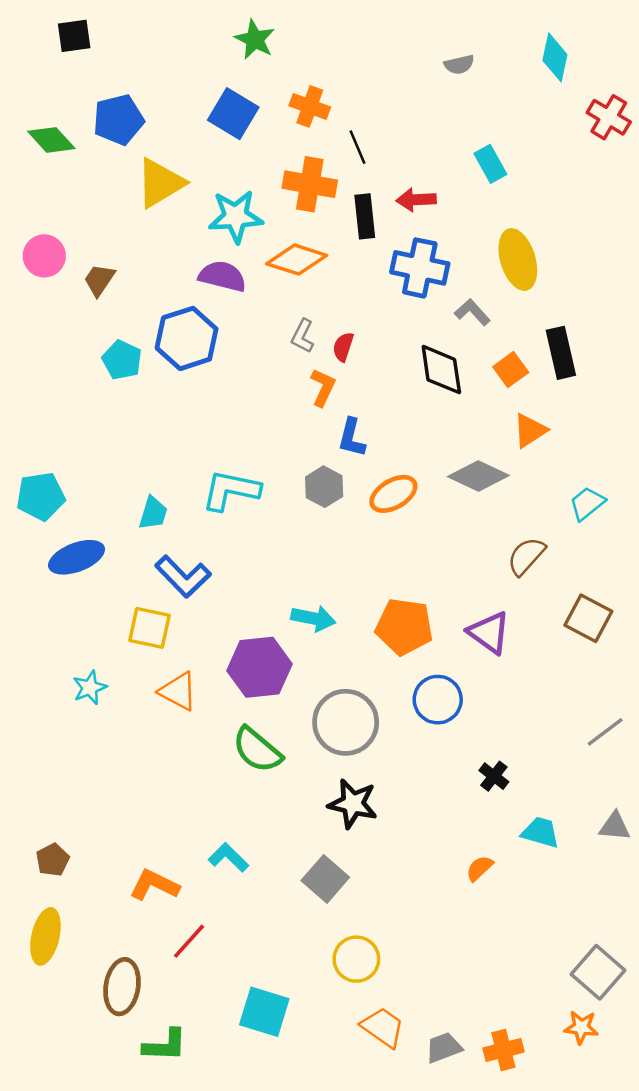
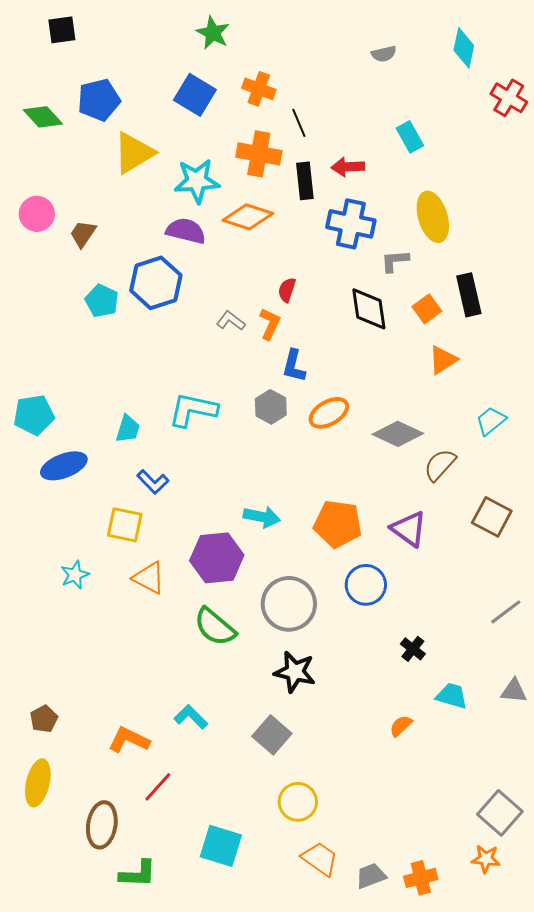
gray L-shape: (472, 312) -> (395, 261), turned -52
gray L-shape: (303, 336) -> (231, 321), moved, turned 100
gray diamond: (478, 476) -> (398, 434), moved
blue L-shape: (183, 576) -> (153, 482), size x0.7

